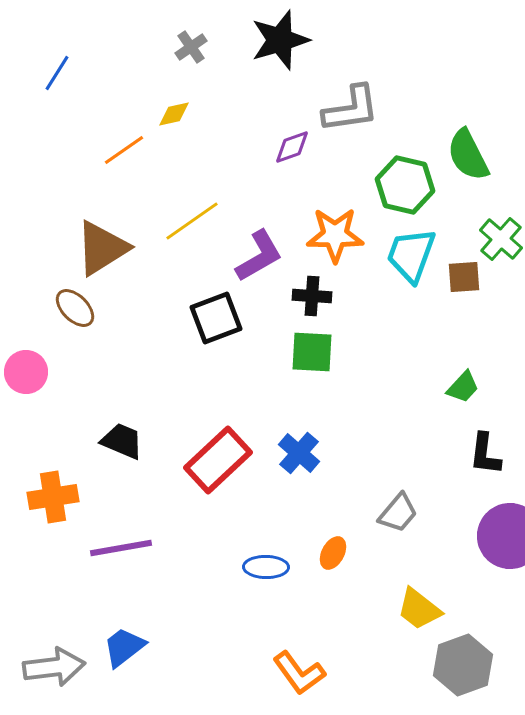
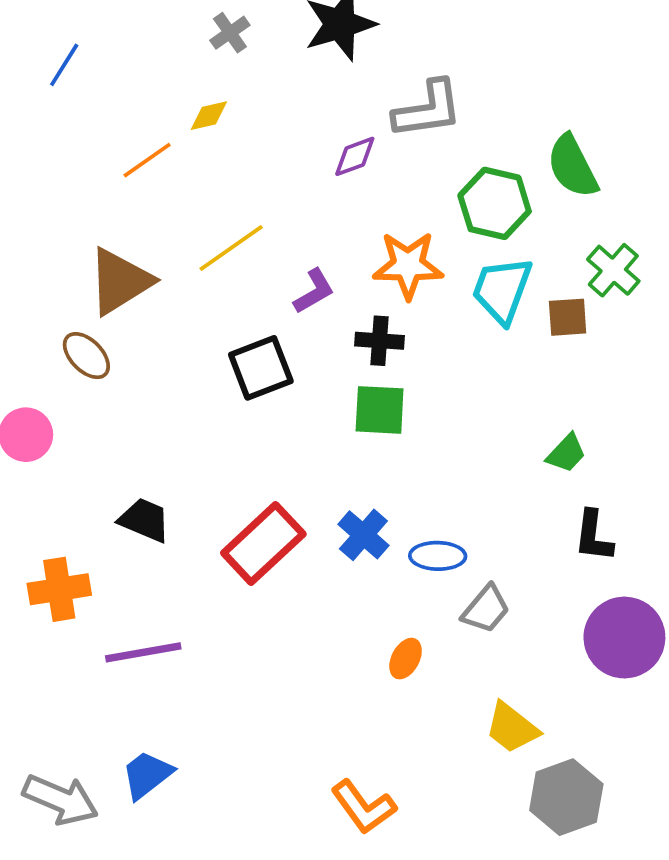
purple L-shape: (259, 256) -> (314, 291), size x0.7
blue ellipse: (266, 567) -> (438, 556), moved
gray arrow: (54, 667) -> (60, 800), turned 30

